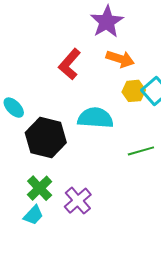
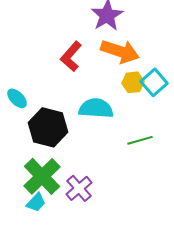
orange arrow: (120, 59) -> (120, 51), size x1.4
green cross: (40, 188) -> (42, 176), size x1.5

